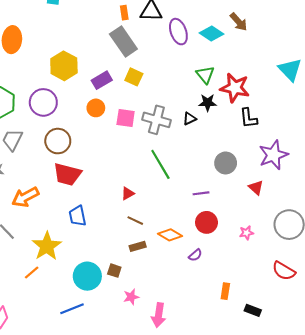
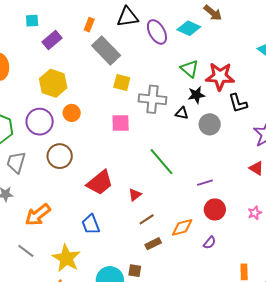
orange rectangle: (124, 13) -> (89, 25), moved, turned 40
purple rectangle: (102, 80) -> (52, 40), moved
orange circle: (96, 108) -> (72, 113), moved
black triangle: (190, 119) -> (182, 113), turned 48
gray cross: (156, 120) -> (152, 99), moved
gray circle: (226, 163) -> (210, 124), moved
red trapezoid: (67, 174) -> (100, 183), moved, turned -44
brown line: (135, 221) -> (147, 219), turned -49
orange diamond: (170, 235) -> (182, 227), turned -35

